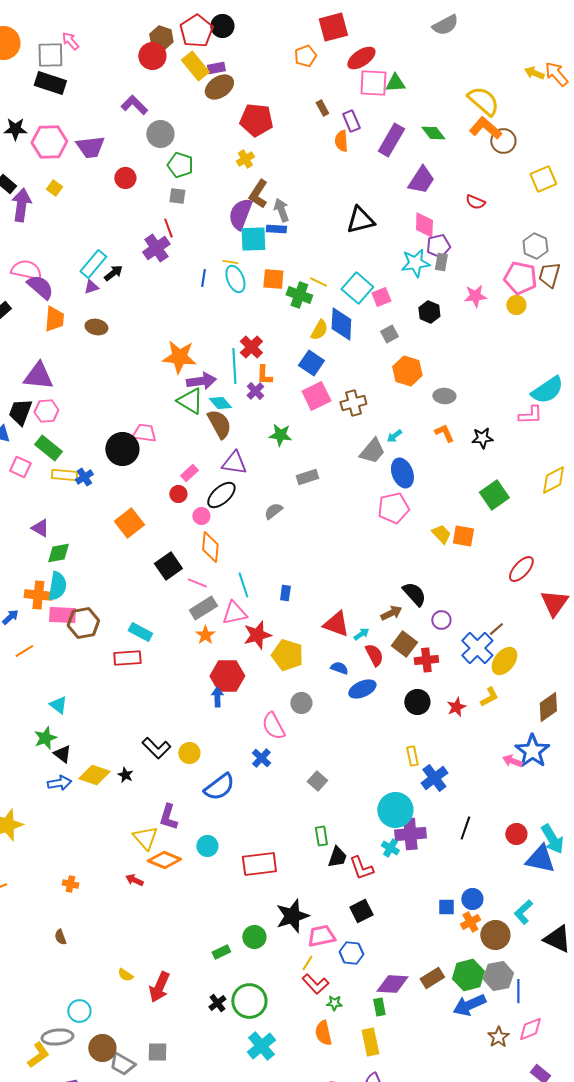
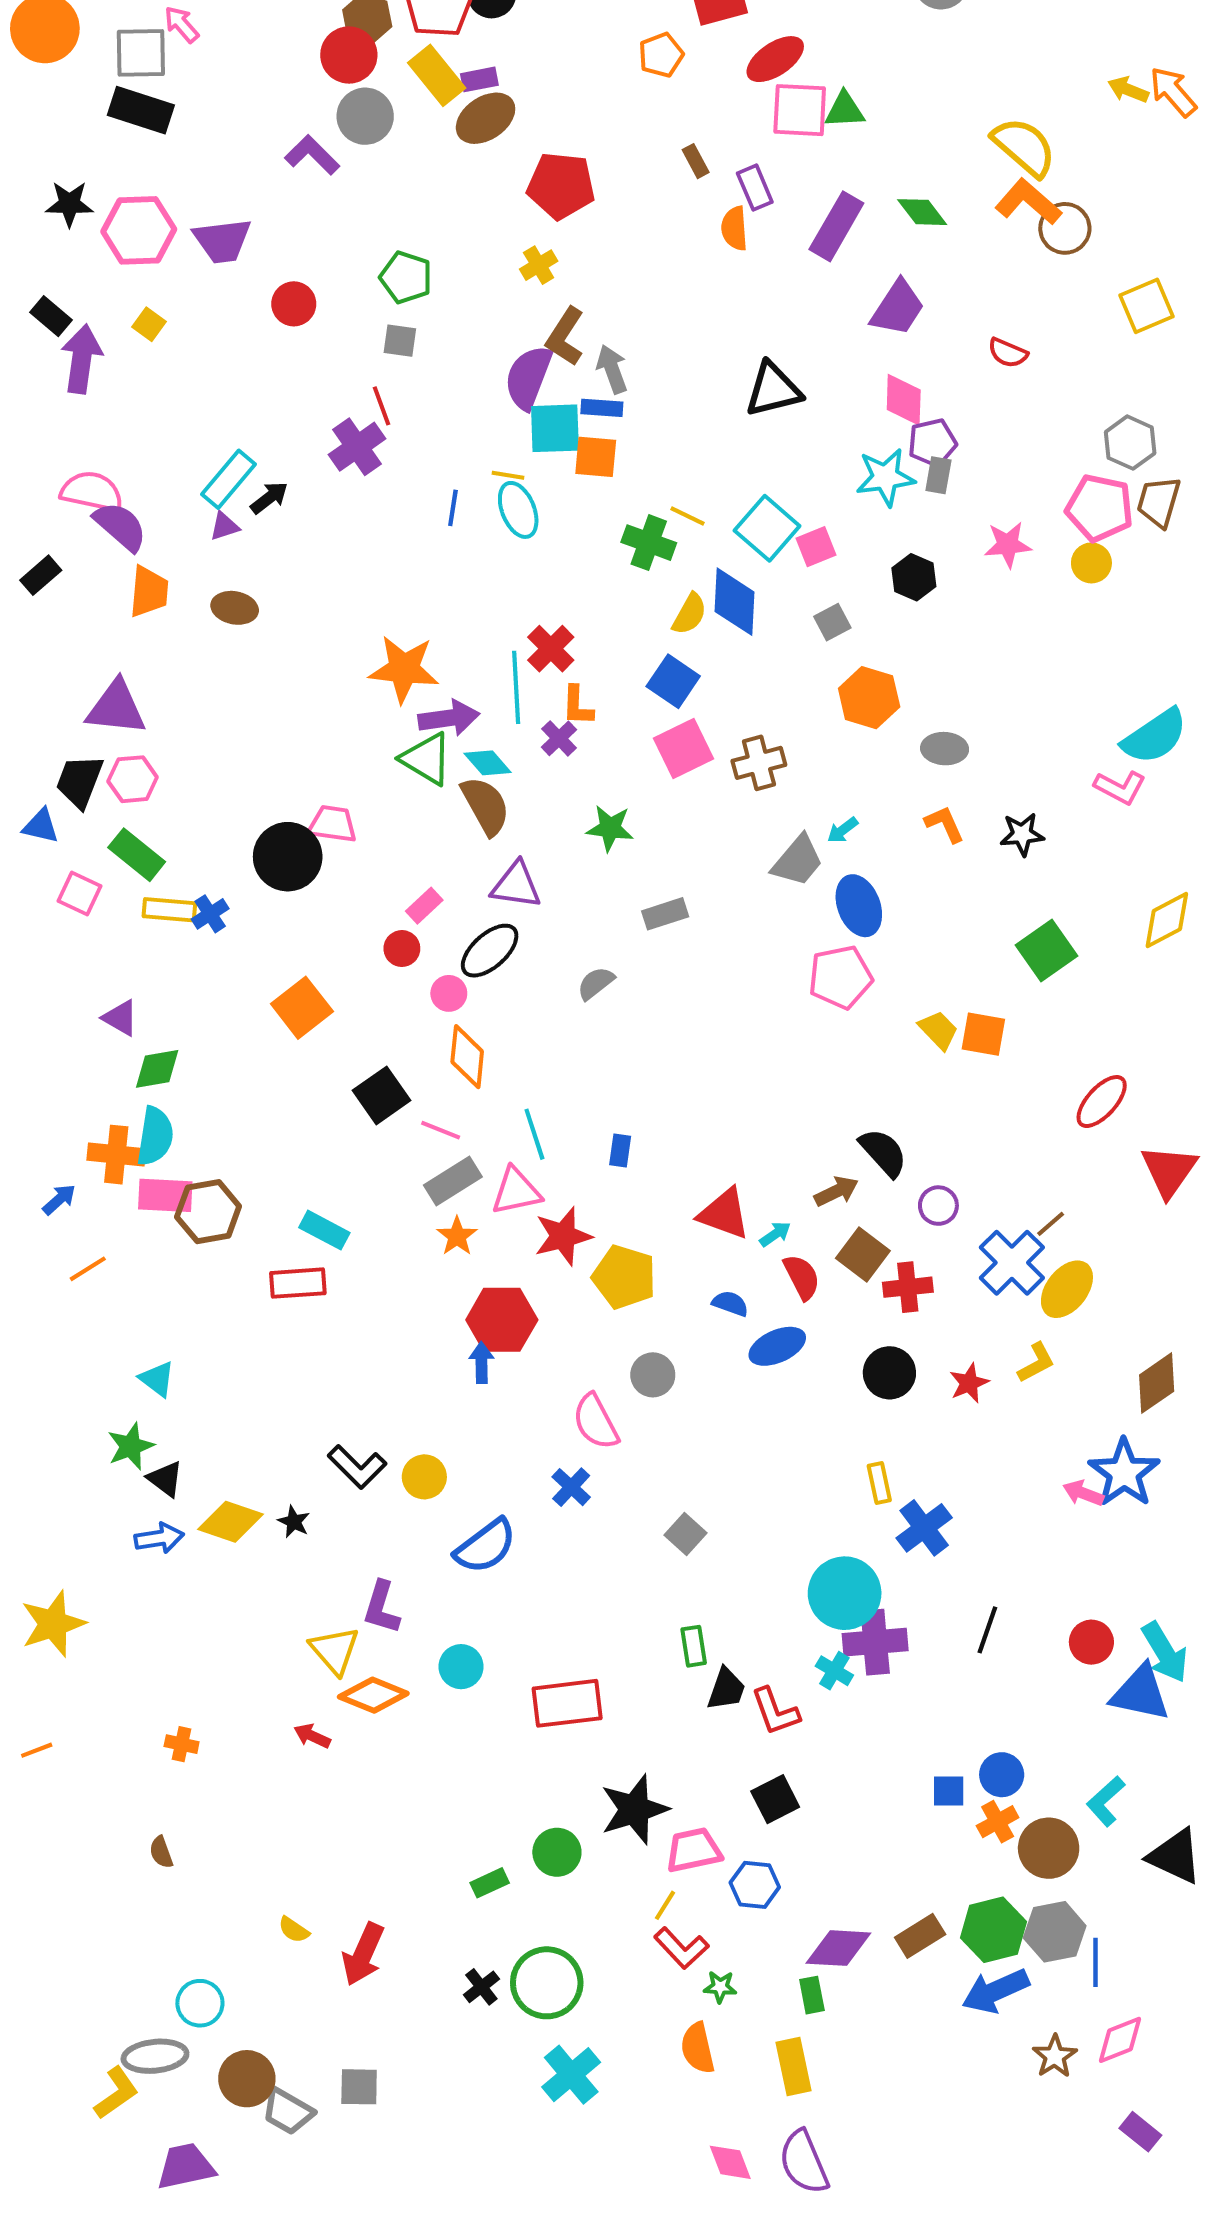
gray circle: (160, 134) -> (365, 116), moved
orange square: (273, 279) -> (596, 457), moved
pink L-shape: (530, 415) -> (1120, 787), turned 30

